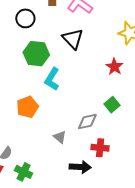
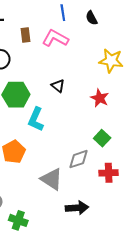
black triangle: (73, 39) -> (58, 86), moved, size x0.6
gray triangle: (60, 137) -> (52, 179), size x1.6
red cross: (100, 148) -> (109, 173), moved

